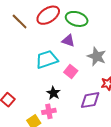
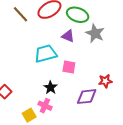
gray star: (97, 56) -> (95, 33), moved
pink square: (71, 72) -> (69, 67), turned -32
pink cross: (49, 111) -> (45, 106), turned 32

